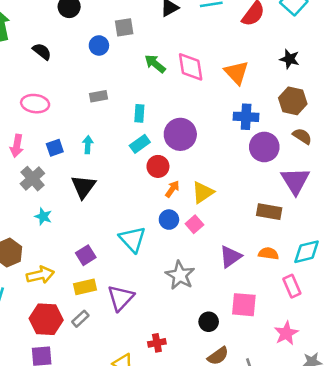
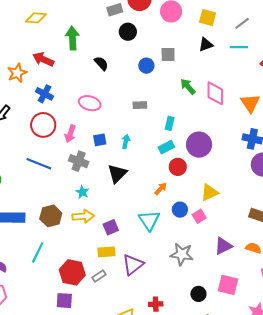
gray cross: (32, 179) -> (79, 161), turned -36
orange arrow: (172, 189) -> (161, 189), moved
yellow arrow: (40, 275) -> (83, 216), moved
gray star: (180, 275) -> (182, 254), turned -30

